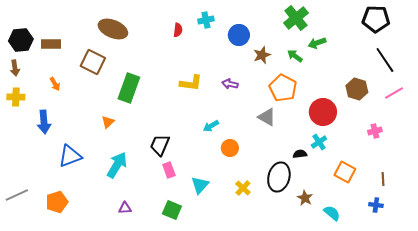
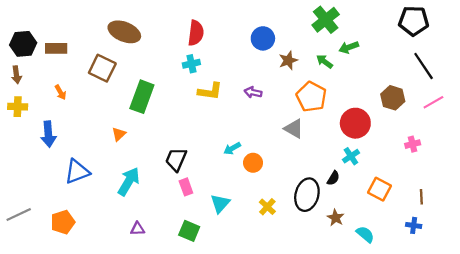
cyan cross: (206, 20) -> (191, 64), moved
red semicircle: (178, 30) -> (196, 33), size x1.6
cyan arrow: (211, 126) -> (232, 148), moved
black semicircle: (300, 154) -> (333, 178), moved, turned 128

